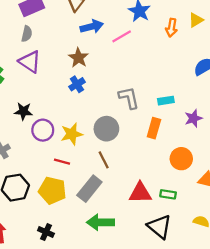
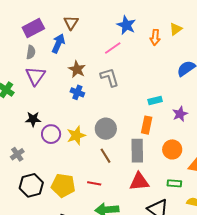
blue arrow: (92, 27) -> (58, 43), moved, turned -48
purple triangle: (30, 62) -> (35, 76), turned 35
blue cross: (77, 84) -> (77, 92), turned -32
gray L-shape: (129, 98) -> (110, 77), moved
red line: (62, 162) -> (94, 183), moved
gray rectangle: (89, 189) -> (137, 151), moved, turned -35
green rectangle: (168, 194) -> (174, 183), moved

